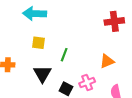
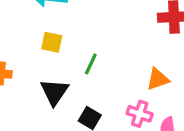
pink cross: (87, 82) -> (140, 114), moved, turned 35

